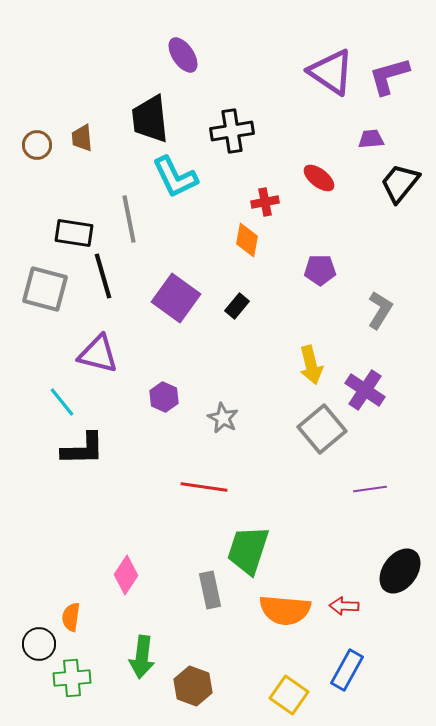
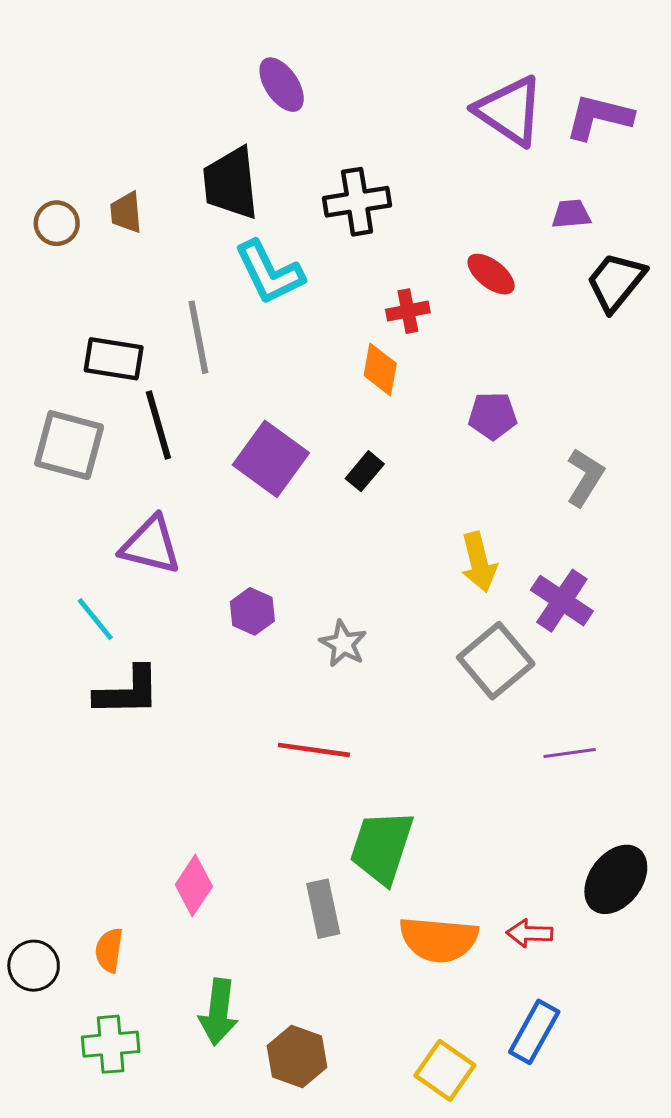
purple L-shape: (389, 76) -> (599, 117), turned 30
black circle: (39, 644) -> (34, 966), moved

